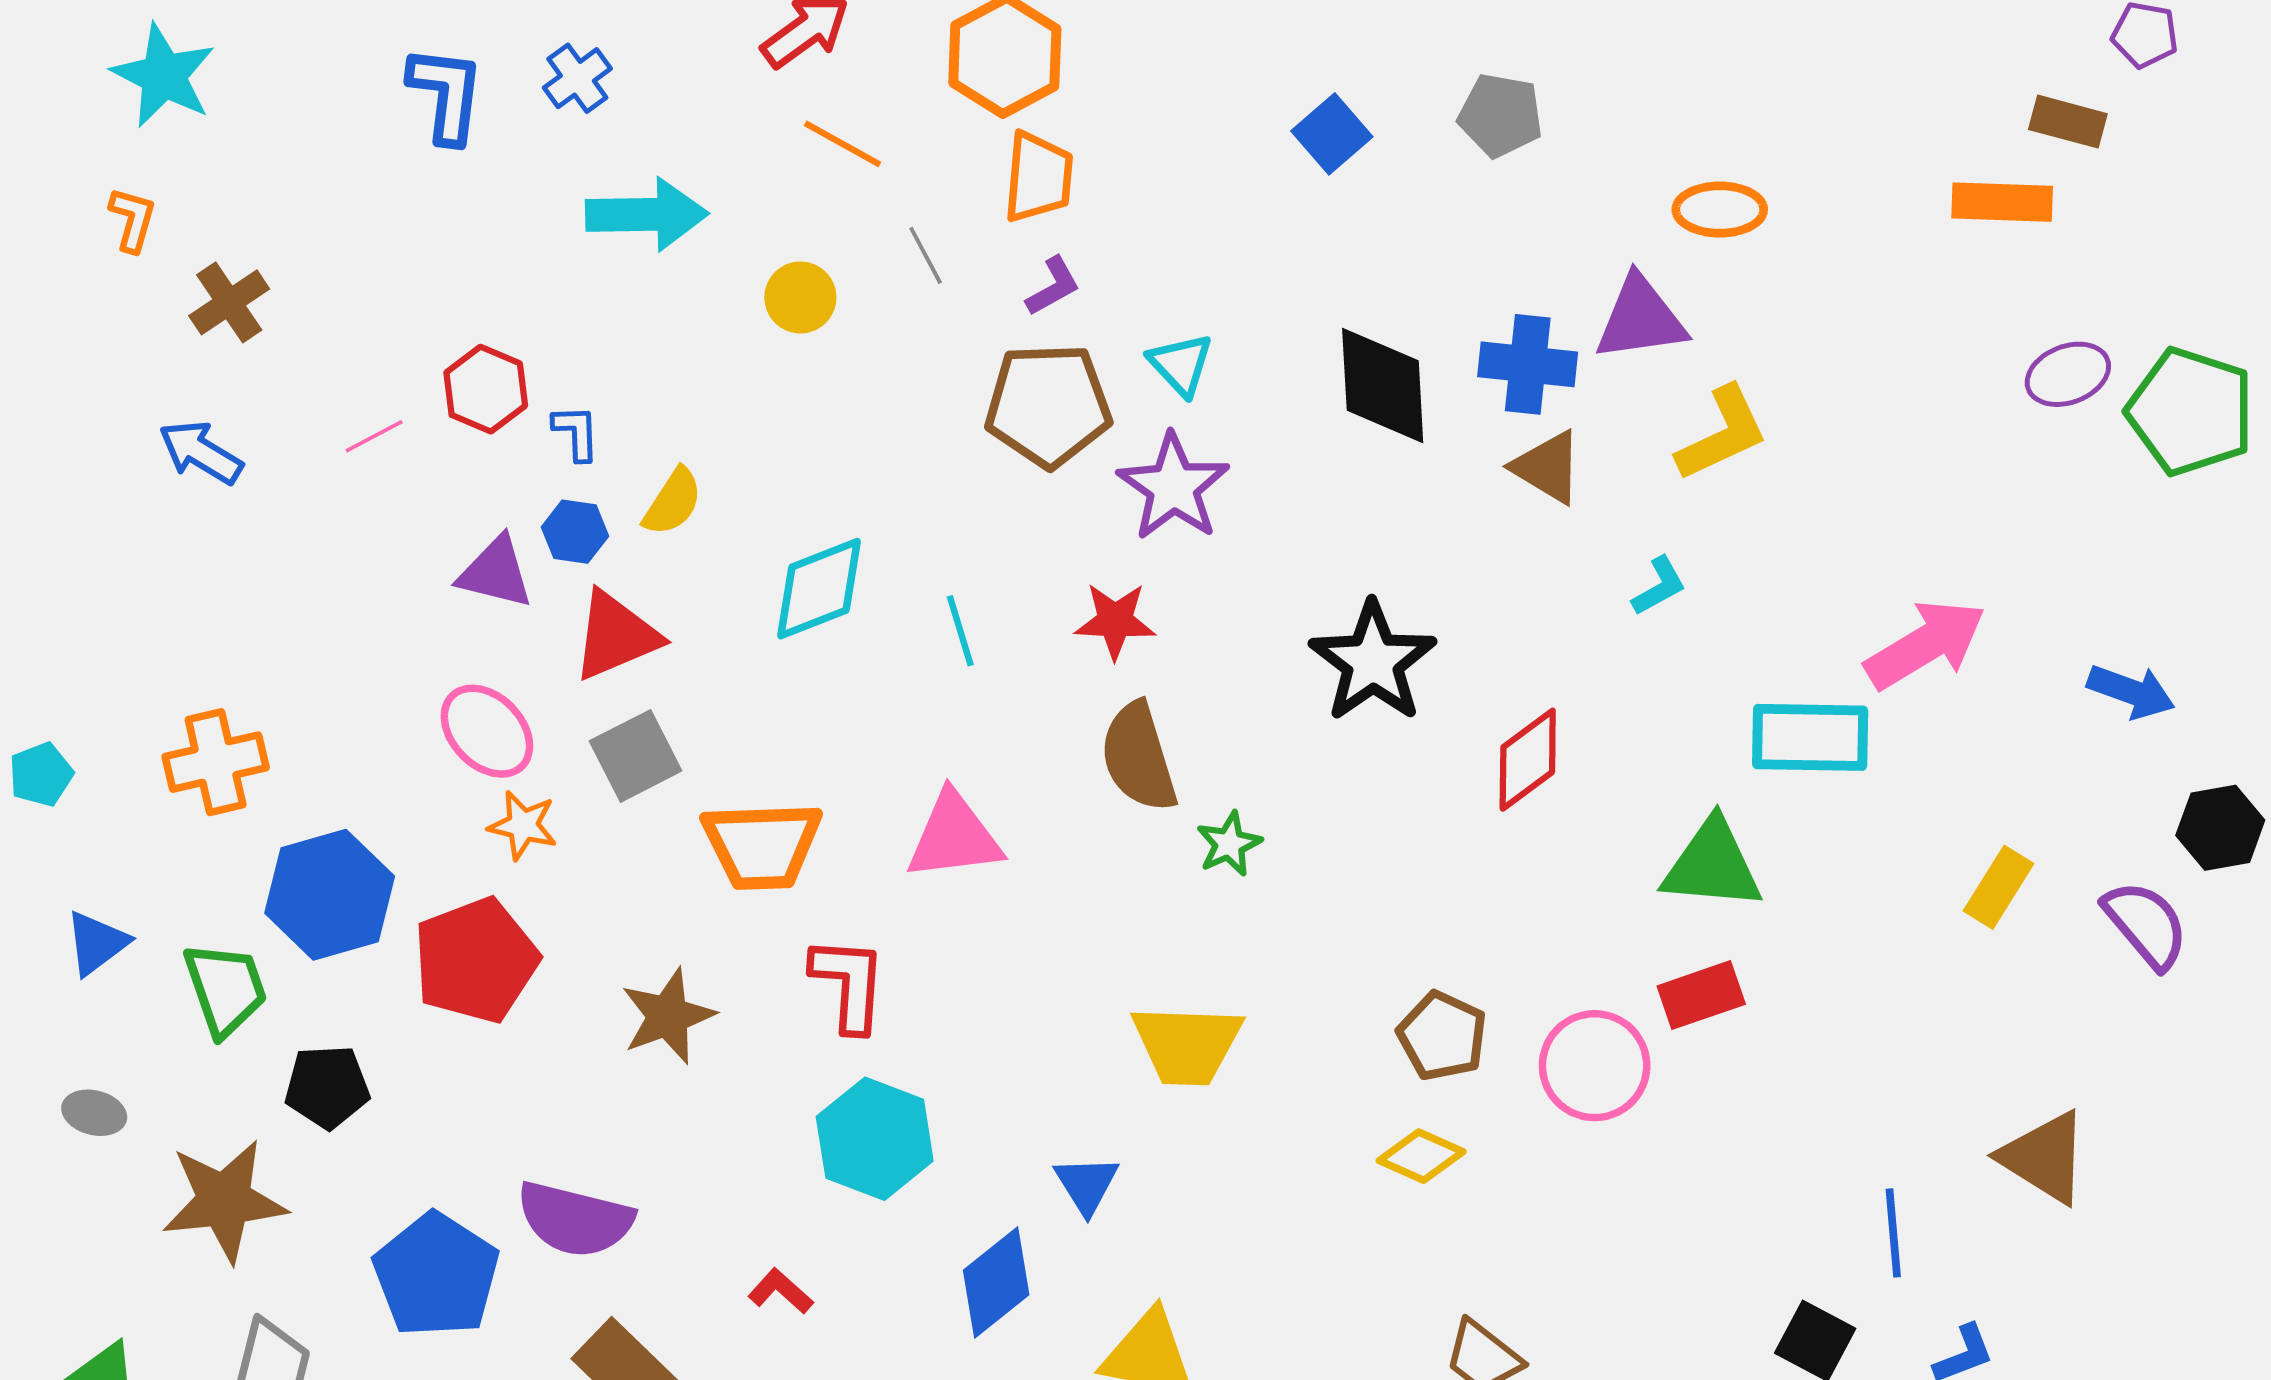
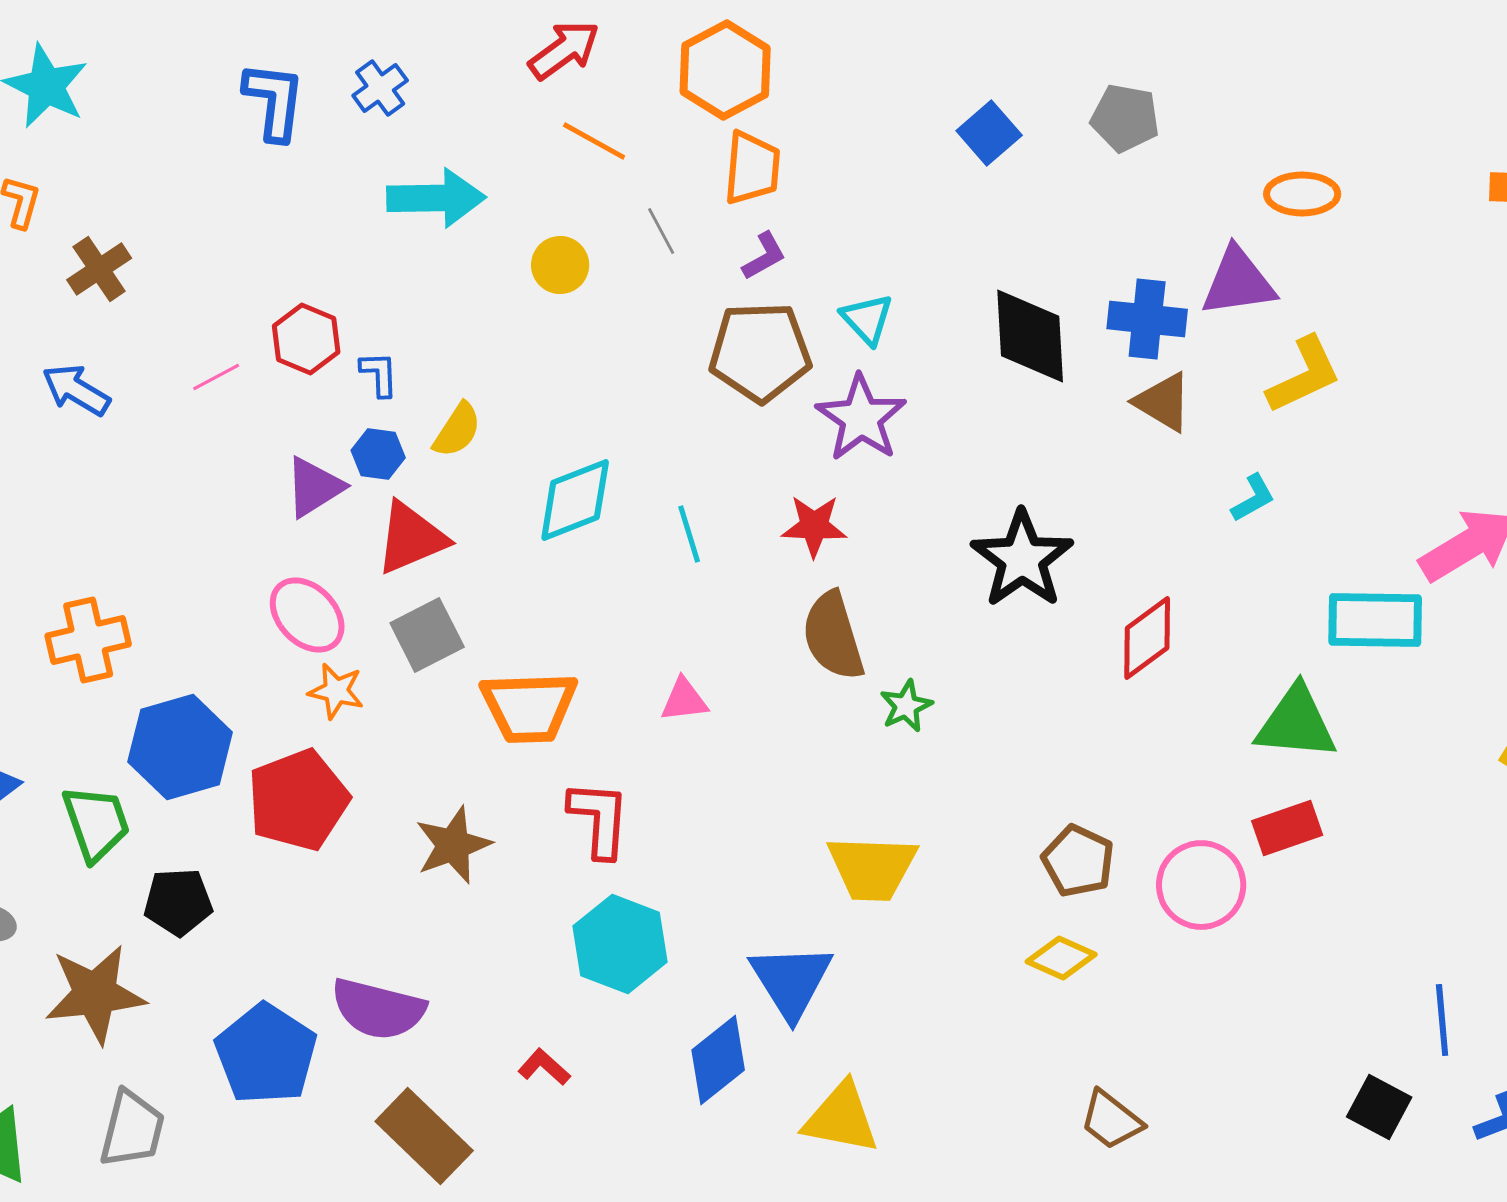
purple triangle: (496, 573) -> (314, 487), turned -46
pink triangle: (954, 836) -> (684, 700), size x0.6
blue triangle: (1087, 1185) -> (791, 981), size x1.6

